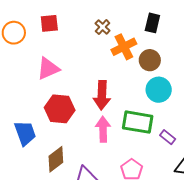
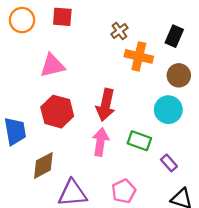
orange cross: (124, 47) -> (139, 56), turned 30
brown circle: (150, 60) -> (179, 75), moved
green rectangle: (138, 122) -> (139, 141), size x0.7

